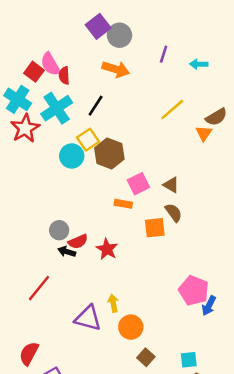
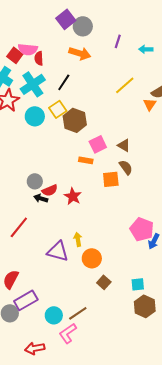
pink semicircle: (50, 64) -> (28, 49), turned -54
cyan circle: (72, 156) -> (35, 116), moved

